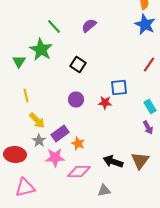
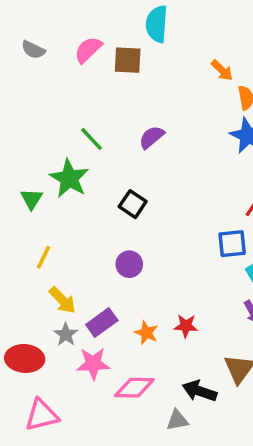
blue square: (119, 88) -> (232, 244), moved
yellow line: (26, 96) -> (43, 257), turned 40
red star: (105, 102) -> (186, 326), moved
orange star: (78, 144) -> (146, 333), moved
black arrow: (113, 162) -> (200, 391), moved

